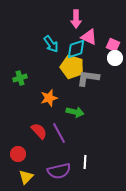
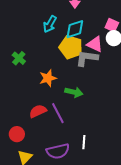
pink triangle: (89, 37) -> (95, 44), moved
cyan arrow: (51, 44) -> (50, 24), turned 66
green cross: (20, 78) -> (19, 58), turned -32
red semicircle: (39, 131) -> (38, 111), turned -72

